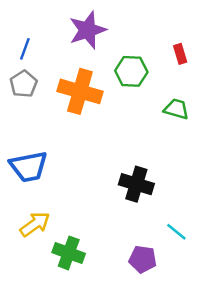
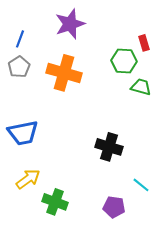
green hexagon: (131, 71) -> (124, 61), moved

